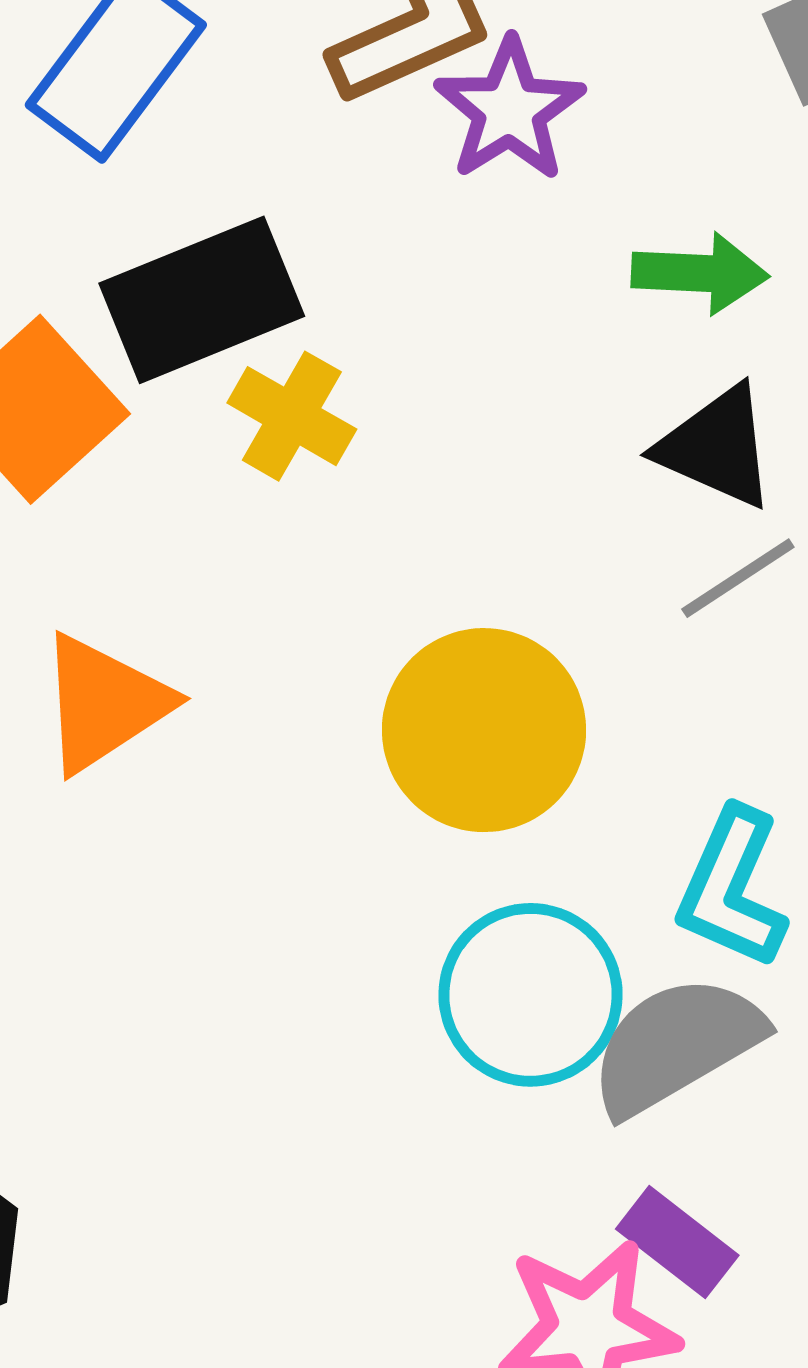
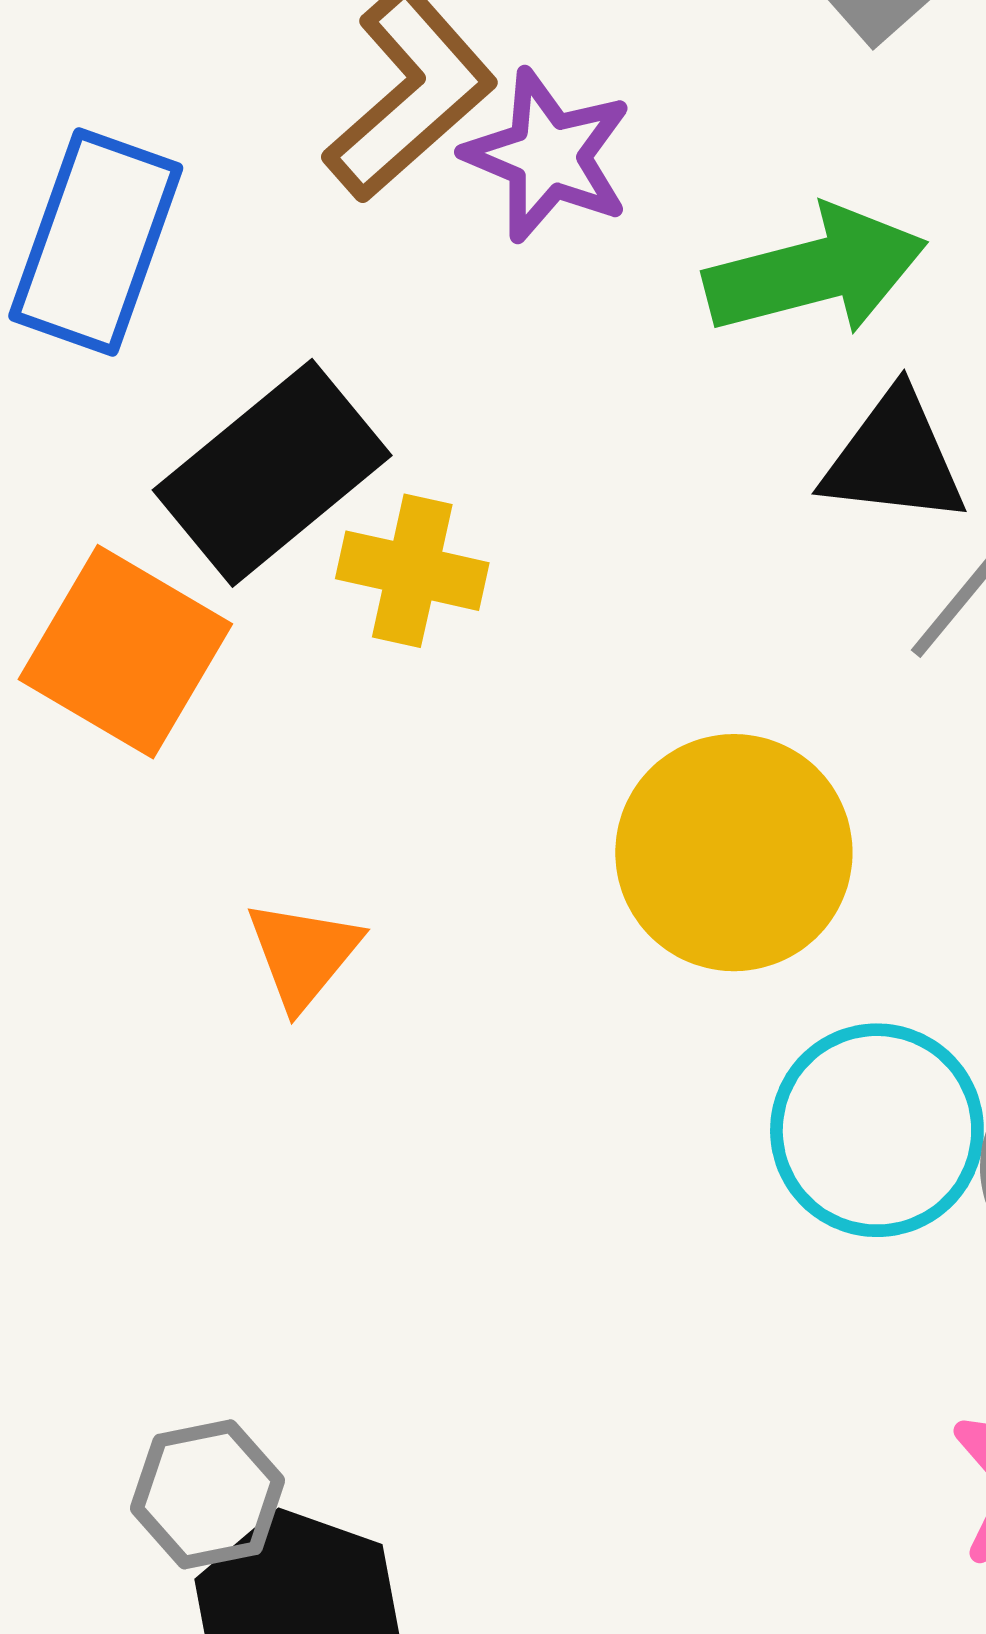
green arrow: (700, 273) -> (816, 271), size x1.4
orange triangle: (104, 703) -> (303, 954), size x0.7

